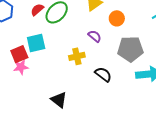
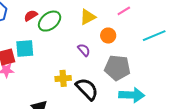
yellow cross: (77, 56) -> (63, 78), moved
black semicircle: (103, 74) -> (87, 89), size x1.4

